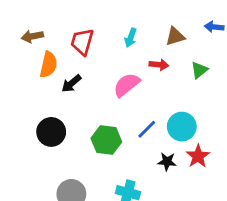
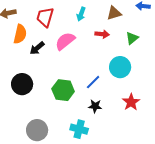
pink semicircle: (127, 85) -> (65, 41), moved
cyan circle: (182, 127) -> (120, 67), moved
black star: (167, 162) -> (95, 106), moved

